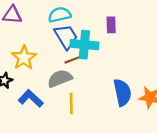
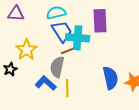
purple rectangle: (111, 25) -> (100, 21), size x1.6
gray semicircle: (60, 78) -> (57, 67), turned -55
blue L-shape: (31, 98) -> (46, 83), moved

